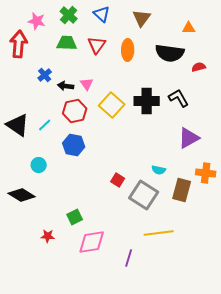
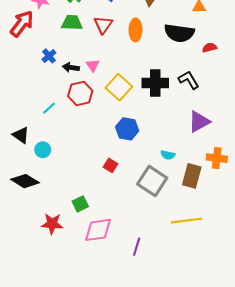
red arrow: (19, 44) -> (22, 24), turned 32
black triangle: (18, 125) -> (21, 135), moved, size x0.7
blue hexagon: (74, 145) -> (127, 129), moved
red square: (118, 180) -> (110, 165), moved
yellow line: (159, 233) -> (187, 221), moved
red star: (48, 236) -> (52, 224), size x1.5

